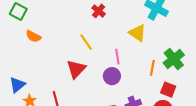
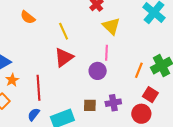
yellow triangle: (137, 33) -> (111, 26), moved
yellow line: (86, 42) -> (64, 31), moved

